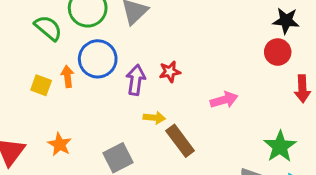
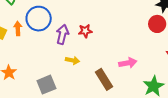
pink arrow: (224, 100) -> (128, 63), moved
brown rectangle: (180, 141) -> (104, 79), moved

